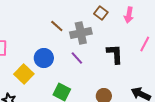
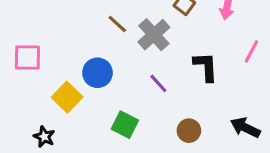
gray cross: (81, 33) -> (154, 35), turned -30
purple line: (77, 58) -> (158, 83), moved

